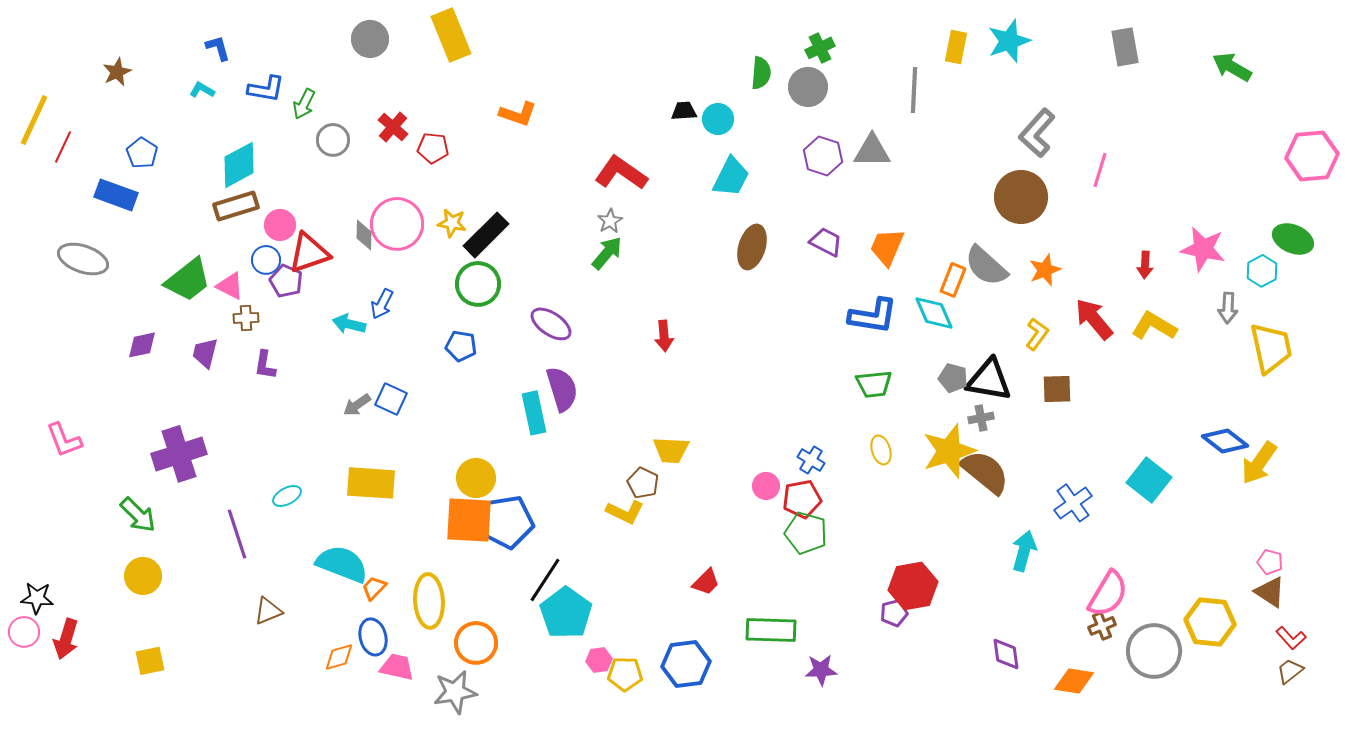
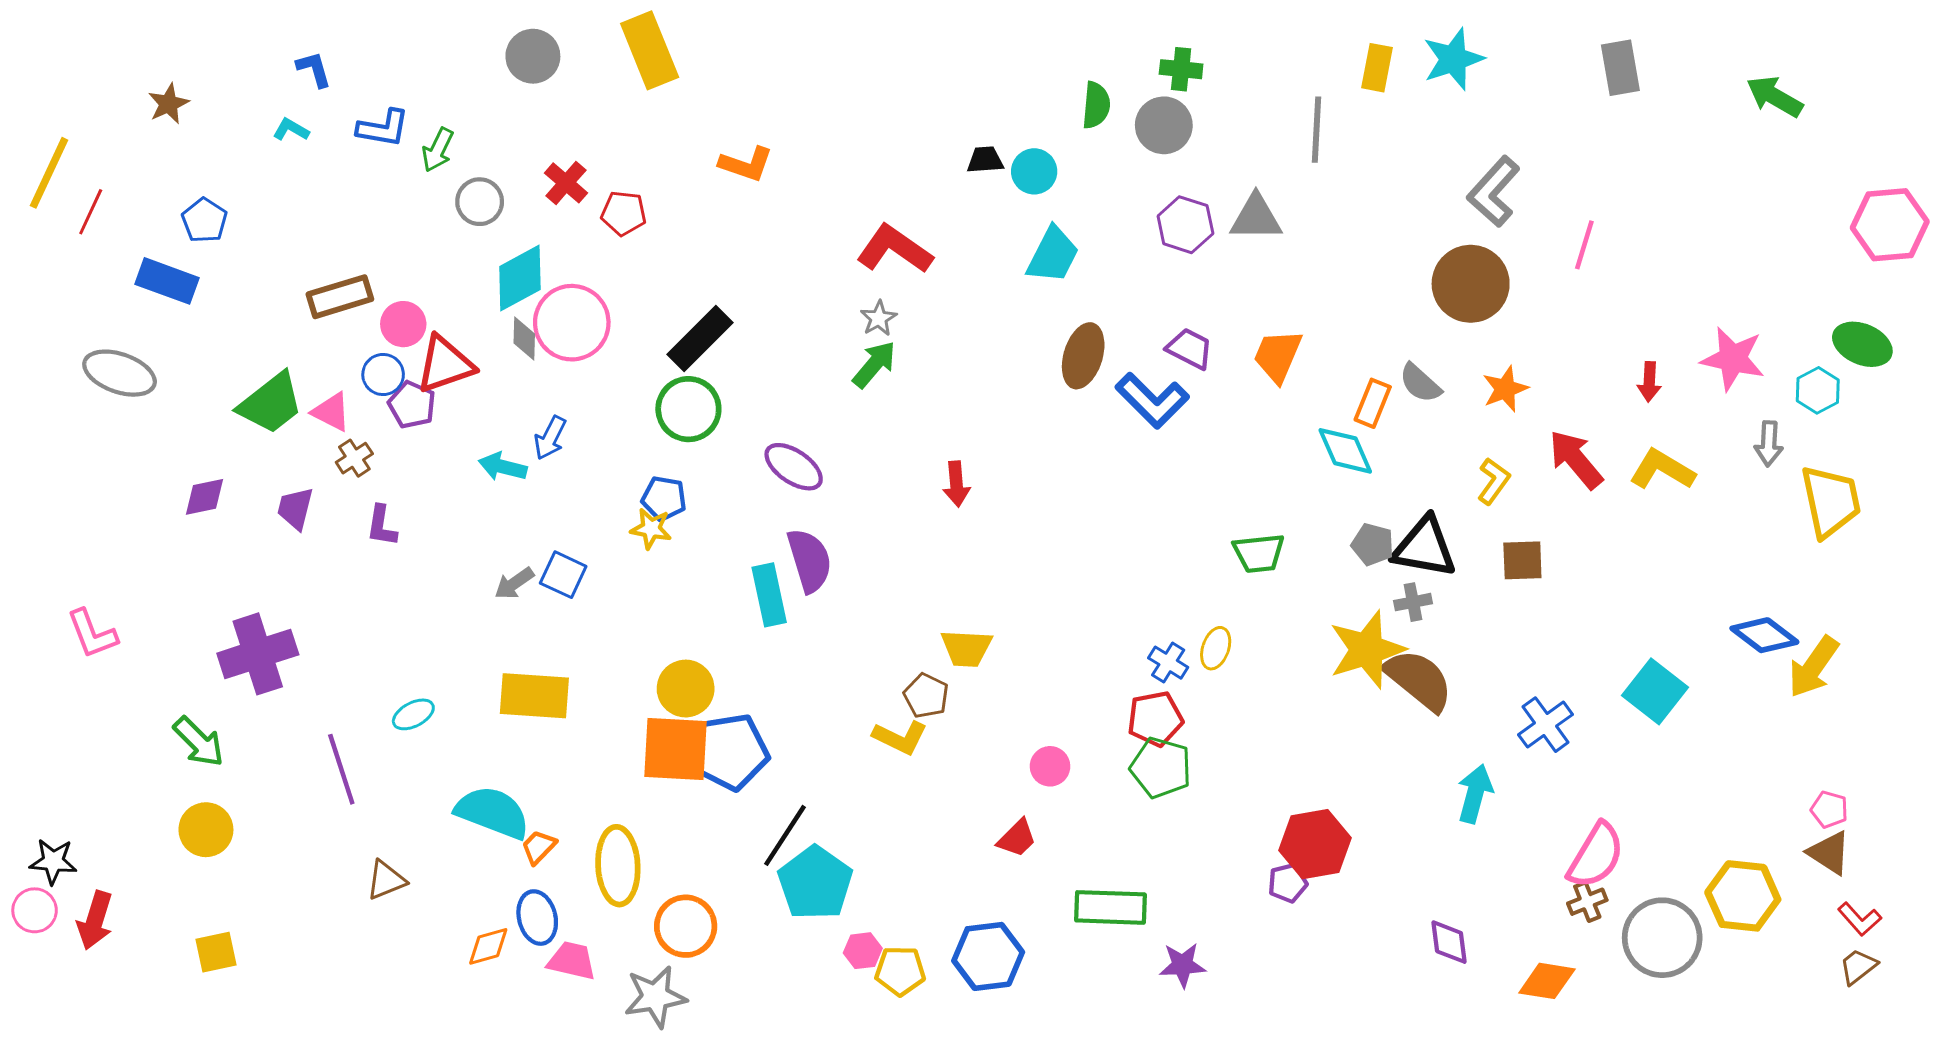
green cross: (820, 48) -> (1181, 69), turned 32
cyan diamond: (239, 165) -> (520, 278), moved
yellow star: (452, 223) -> (651, 529), moved
gray semicircle: (986, 266) -> (1420, 383), size x0.7
blue L-shape: (873, 316) -> (1152, 400), moved, turned 36
brown cross: (246, 318) -> (354, 458), turned -30
yellow ellipse: (881, 450) -> (1216, 648), moved, turned 36
pink circle: (766, 486) -> (1050, 766), moved

